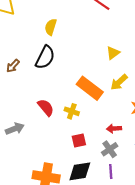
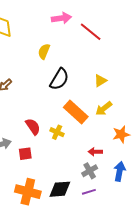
black semicircle: (45, 57) -> (59, 79), moved
red square: (79, 141) -> (25, 154), moved
purple line: (111, 172) -> (89, 192), turned 72

